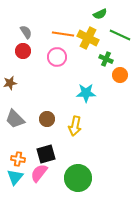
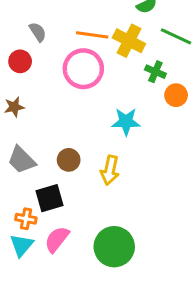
red circle: (23, 51) -> (20, 61), moved
pink circle: (57, 57) -> (83, 69), size x1.4
black square: (46, 154) -> (49, 198), moved

